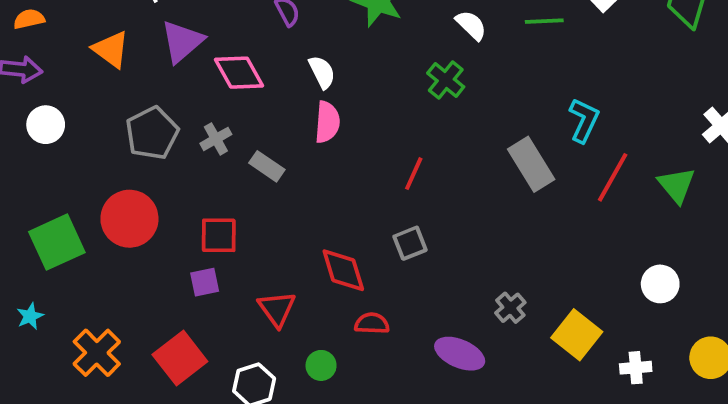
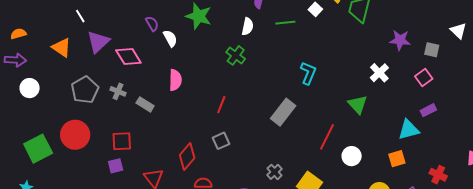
white semicircle: (471, 25) -> (248, 27), turned 60
white semicircle: (322, 72) -> (170, 38), moved
gray cross: (216, 139) -> (118, 91), turned -35
gray rectangle: (531, 164) -> (283, 112), moved, turned 72
red line: (613, 177) -> (327, 137), moved
red diamond: (343, 270) -> (187, 156), turned 60

